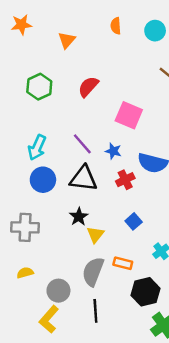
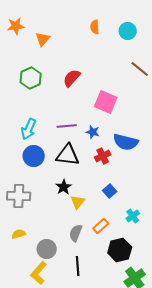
orange triangle: (67, 40) -> (43, 39), moved
purple line: (82, 144) -> (67, 126), turned -54
orange rectangle: (123, 263) -> (101, 226), turned -56
gray semicircle: (93, 272) -> (76, 233), size x0.7

